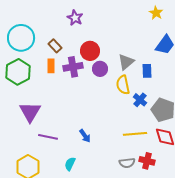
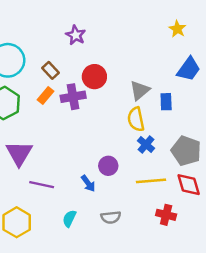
orange rectangle: (51, 66) -> (45, 95), turned 40
purple circle: (100, 69) -> (108, 166), moved
blue cross: (140, 100) -> (146, 144), moved
gray semicircle: (127, 163) -> (111, 217), moved

